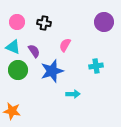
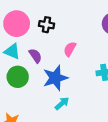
pink circle: (17, 22) -> (17, 24), size x1.5
cyan arrow: (73, 94) -> (62, 103), moved, turned -40

